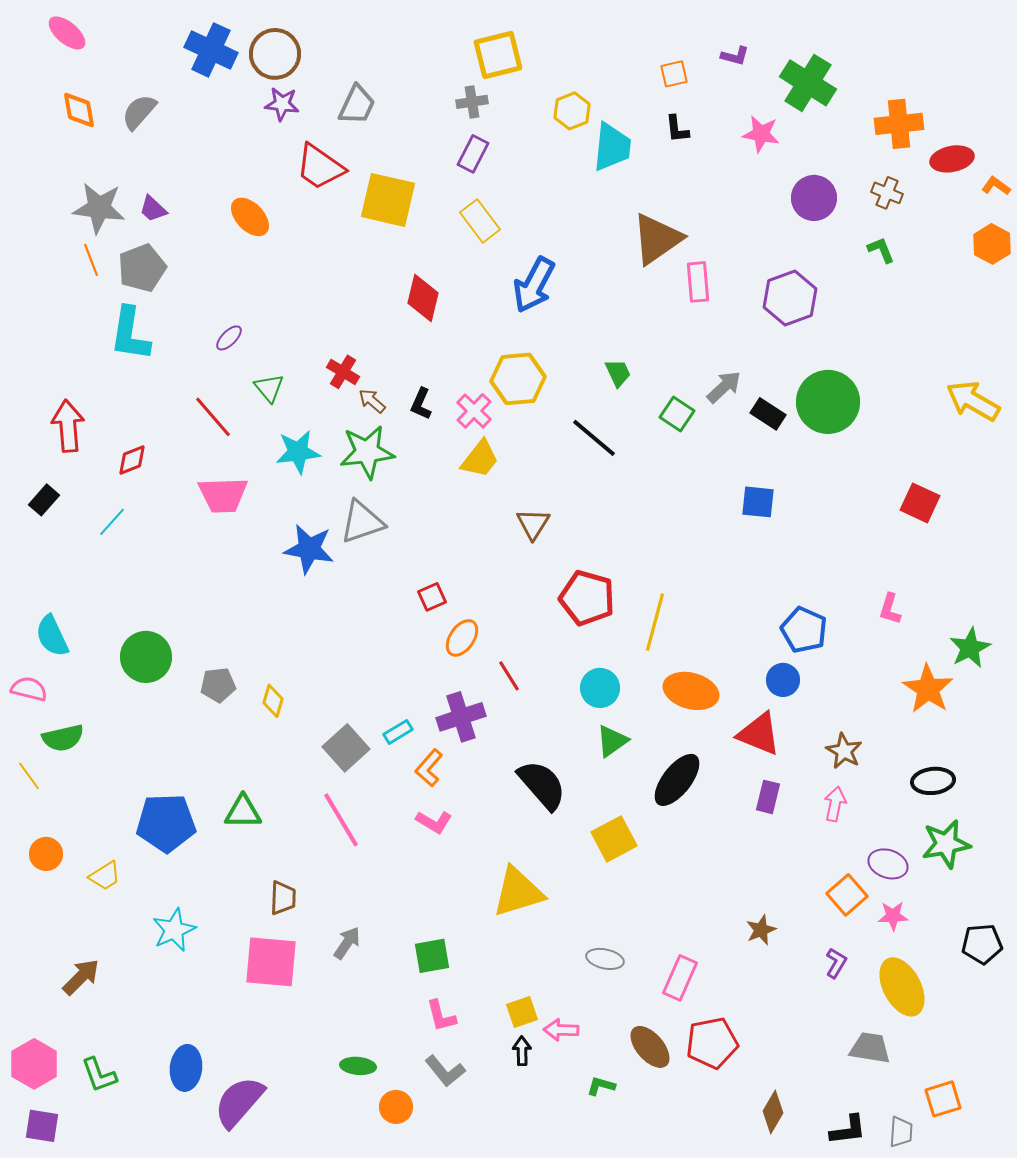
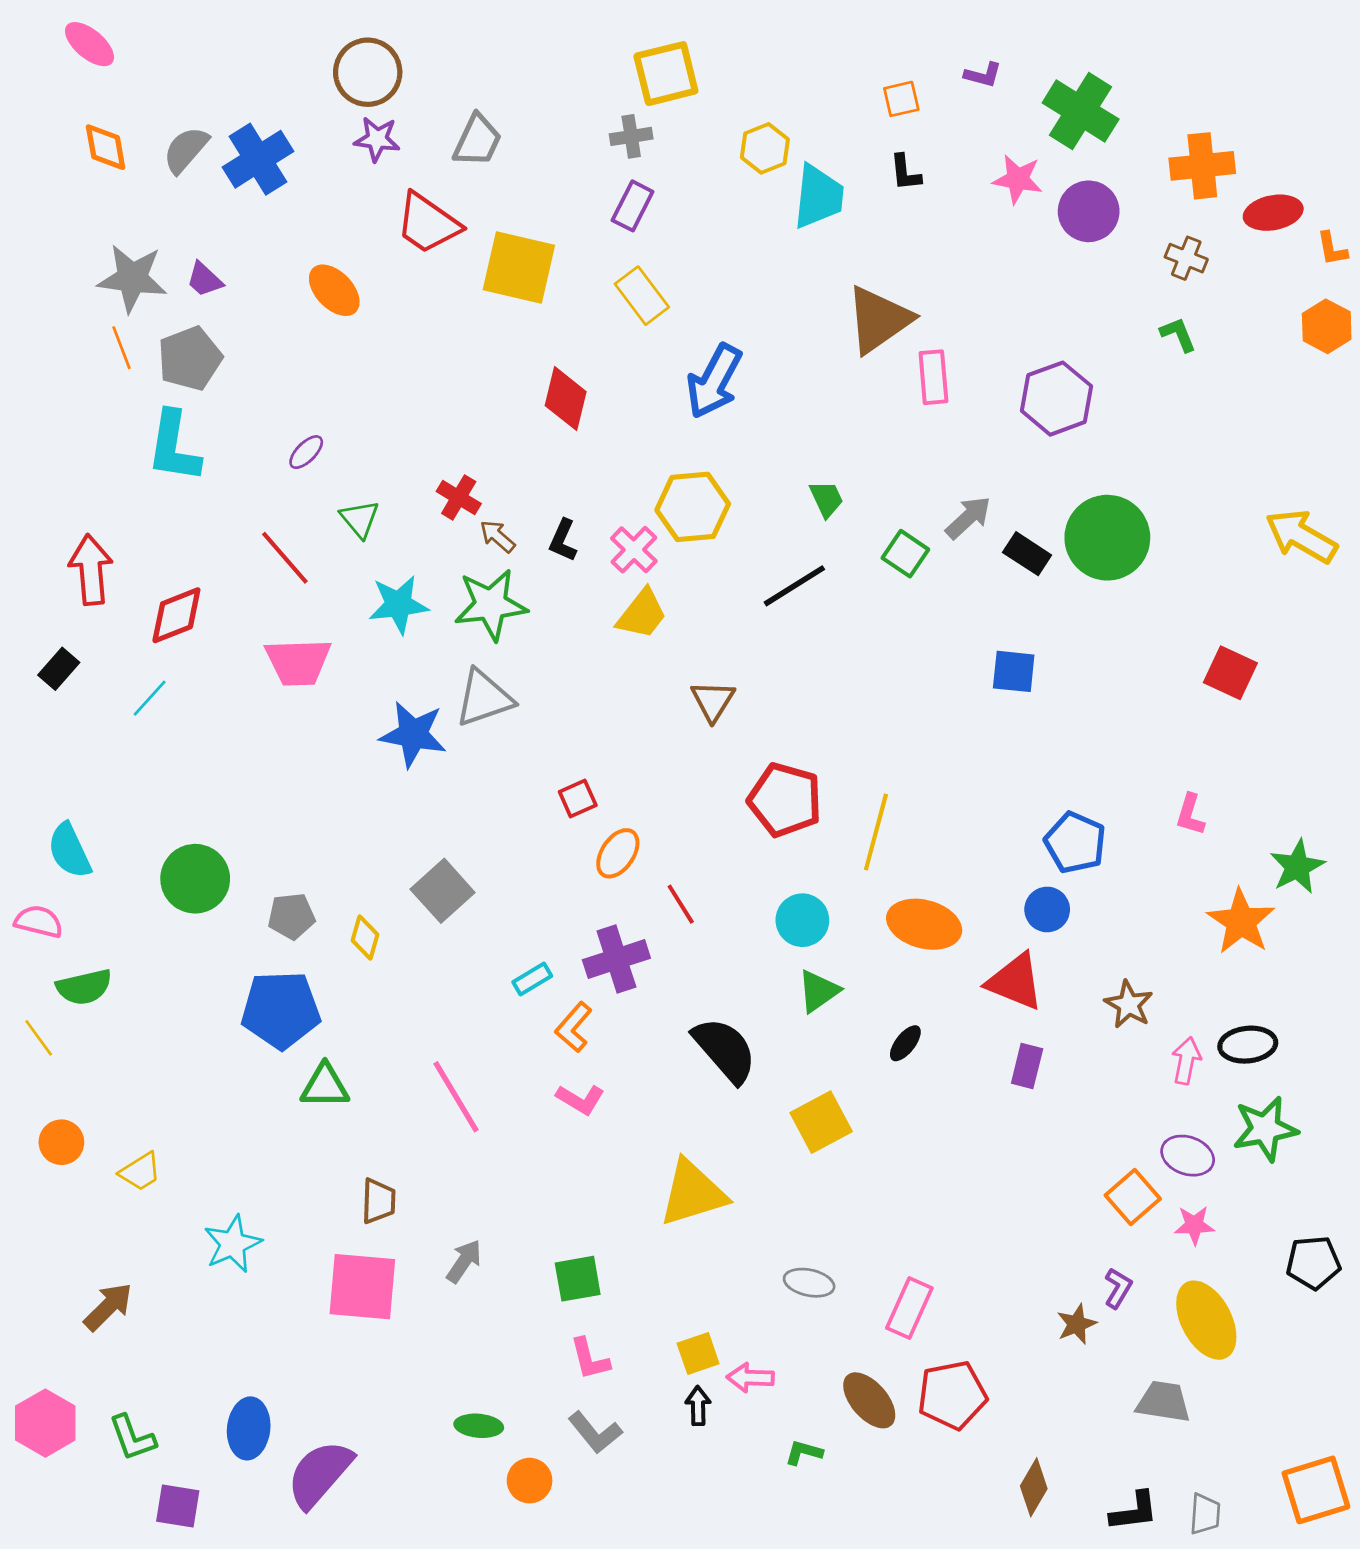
blue cross: (211, 50) -> (258, 159), moved, turned 33
orange L-shape: (996, 186) -> (1332, 249), turned -136
purple circle: (814, 198) -> (1089, 211), moved
black line: (594, 438) -> (794, 586), turned -72
red diamond: (132, 460) -> (176, 615), size x1.4
gray square: (346, 748) -> (443, 891), moved
black ellipse: (677, 780) -> (905, 1043), size x0.5
pink arrow: (835, 804) -> (1186, 1061), moved
blue pentagon: (166, 823) -> (281, 1010), moved
brown star: (761, 930) -> (1077, 1324), moved
orange square: (943, 1099) -> (1316, 1490), moved, size x1.4
purple square: (42, 1126) -> (178, 1506), moved

